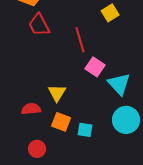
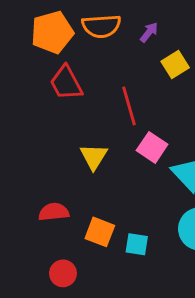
yellow triangle: (57, 93) -> (94, 157), moved

